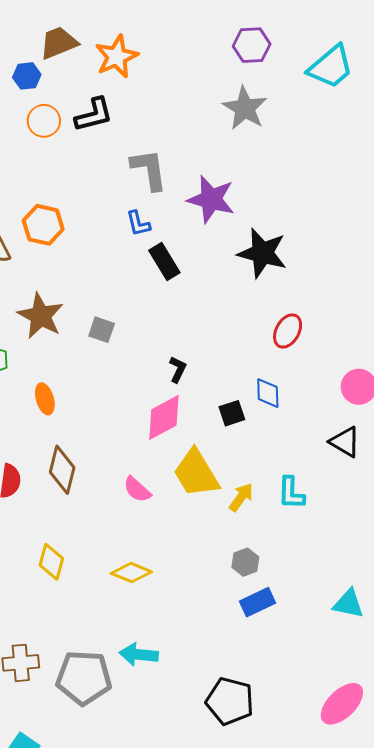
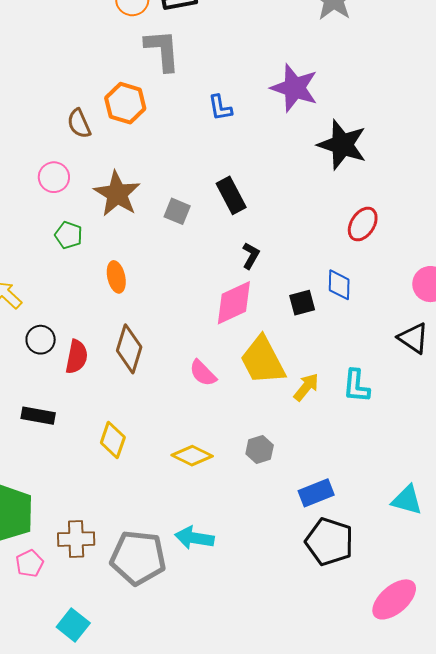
gray L-shape: (149, 169) -> (162, 50), moved
black rectangle: (164, 261) -> (231, 195), moved
gray hexagon: (245, 562) -> (260, 449), moved
black pentagon: (230, 701) -> (329, 542), moved

